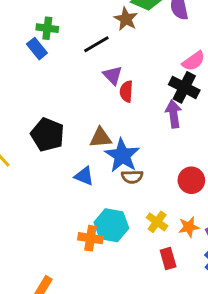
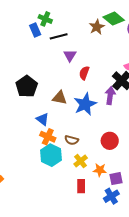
black line: (96, 44) -> (59, 36), moved
purple triangle: (113, 75) -> (70, 55), moved
blue star: (122, 155) -> (85, 104), moved
brown semicircle: (132, 177) -> (72, 140), moved
orange cross: (90, 238) -> (48, 137), moved

